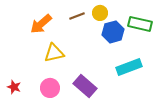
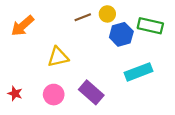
orange arrow: (41, 24) -> (23, 26), moved

